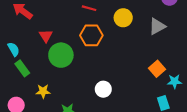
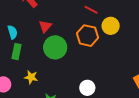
yellow circle: (123, 18) -> (111, 26), moved
green rectangle: (22, 68) -> (17, 52), turned 35

